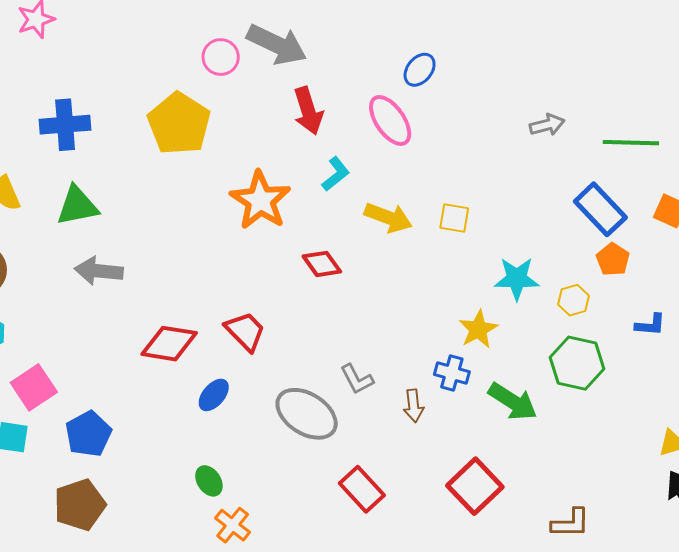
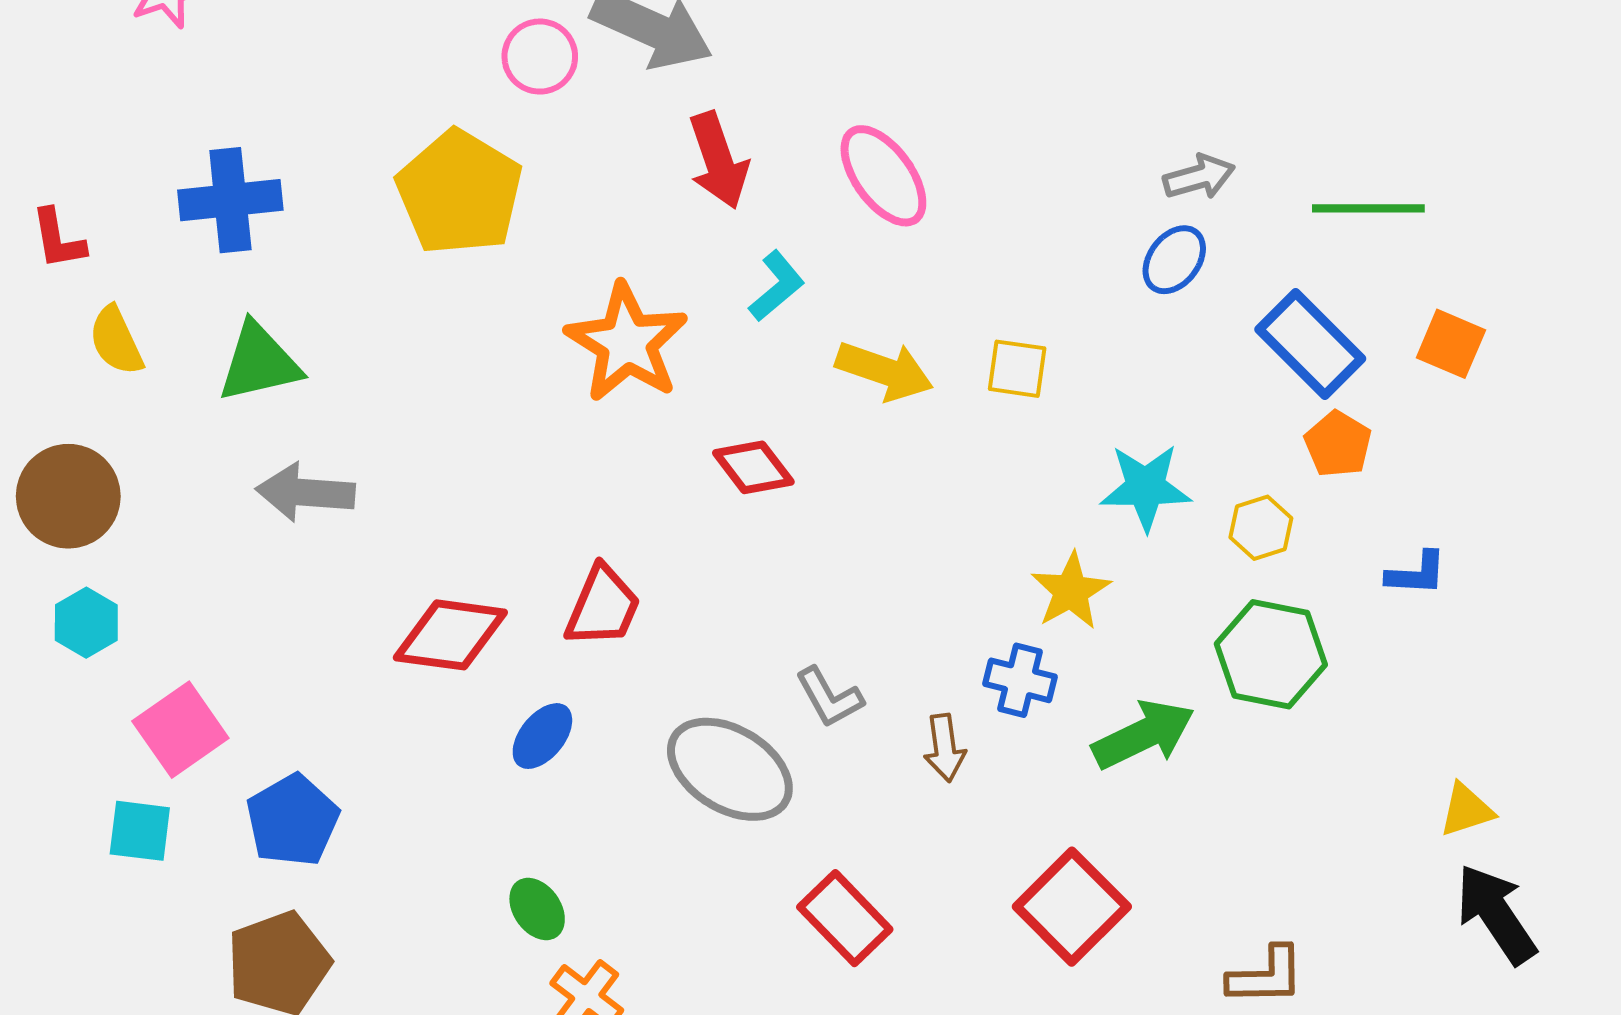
blue ellipse: (420, 70) -> (1174, 260), moved
red trapezoid: (245, 331) -> (603, 606), turned 69
green arrow: (513, 402) -> (1144, 735), turned -57

